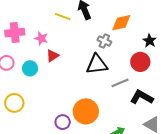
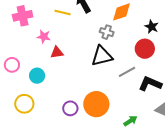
pink cross: (15, 33) -> (23, 16), moved
red triangle: (52, 56) -> (57, 52), turned 32
cyan circle: (30, 68) -> (37, 76), moved
purple circle: (63, 122) -> (70, 108), moved

